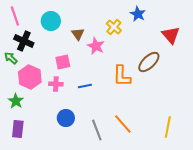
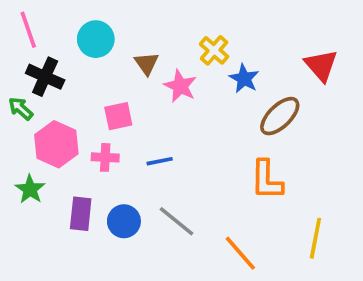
blue star: (138, 14) -> (244, 79), moved
orange L-shape: (122, 76) -> (267, 180), moved
orange line: (123, 124) -> (240, 253), moved
purple rectangle: (18, 129) -> (81, 214), moved
gray line: (97, 130) -> (177, 221), moved, turned -30

